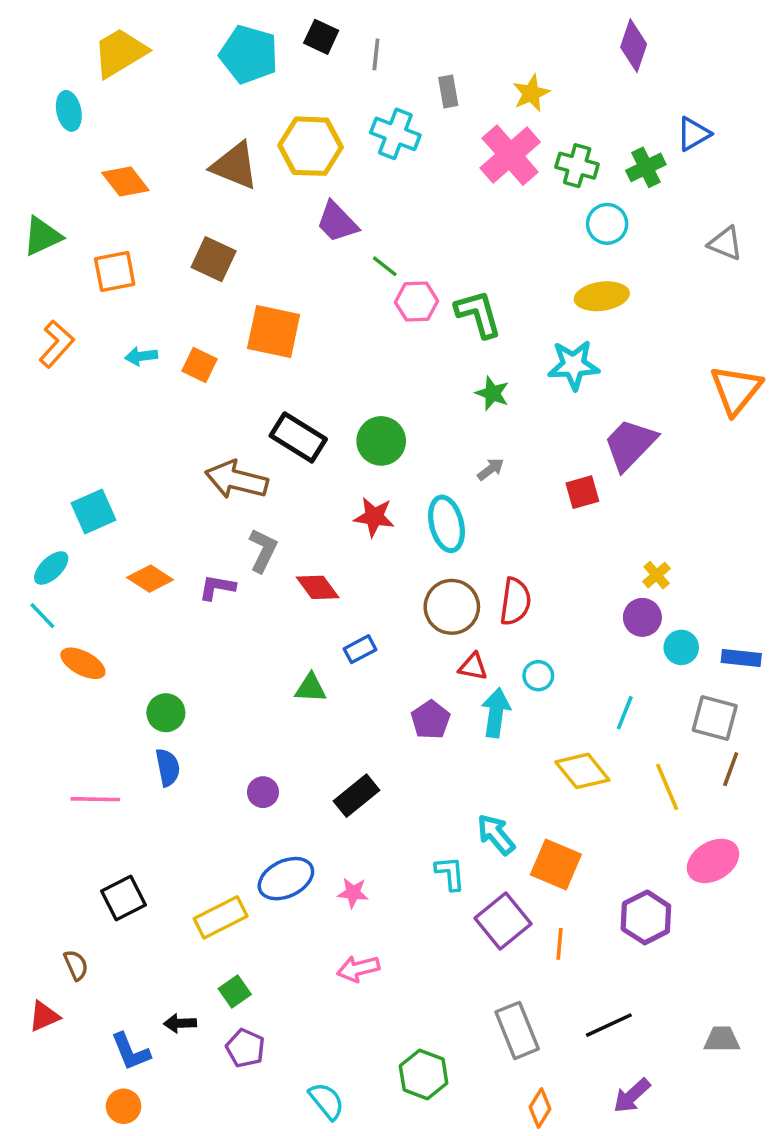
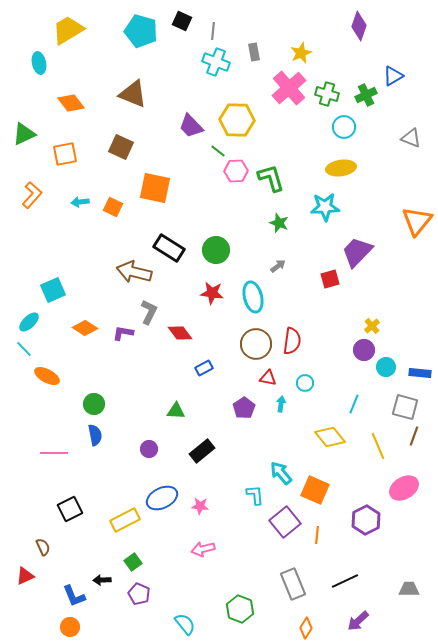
cyan cross: (395, 134) -> (216, 62), moved
yellow hexagon: (311, 146) -> (237, 120), moved
green triangle: (311, 688) -> (176, 411), moved
cyan arrow: (496, 713) -> (281, 404), size x0.6

